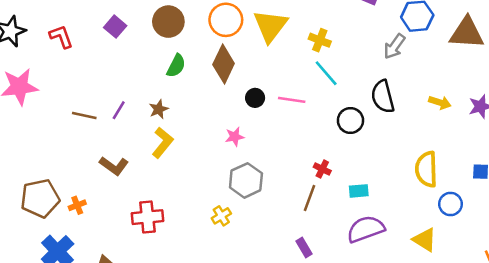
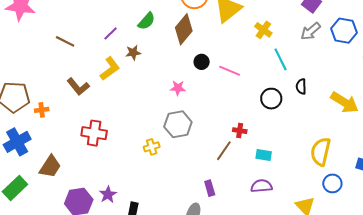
gray arrow: (394, 46) -> (311, 31), moved
cyan line: (326, 73) -> (281, 59), moved
black semicircle: (383, 97) -> (301, 86), size x0.6
yellow arrow: (440, 102) -> (344, 102), size x1.6
brown star: (159, 109) -> (133, 53), moved
purple line: (119, 110) -> (111, 33), moved
yellow L-shape: (163, 143) -> (110, 69), moved
red cross: (322, 169) -> (240, 131), turned -32
purple semicircle: (366, 229) -> (261, 186), size x0.7

